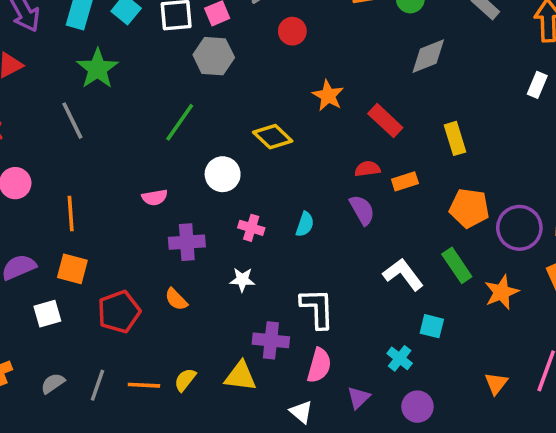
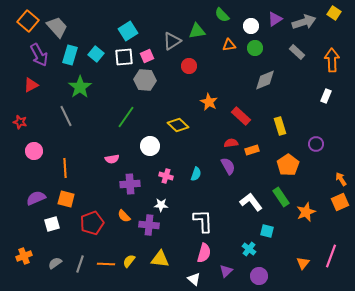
orange pentagon: (469, 208) -> (288, 165), turned 30
purple circle: (519, 228) -> (316, 144), moved, size x0.6
purple cross: (271, 340) -> (149, 225), moved

